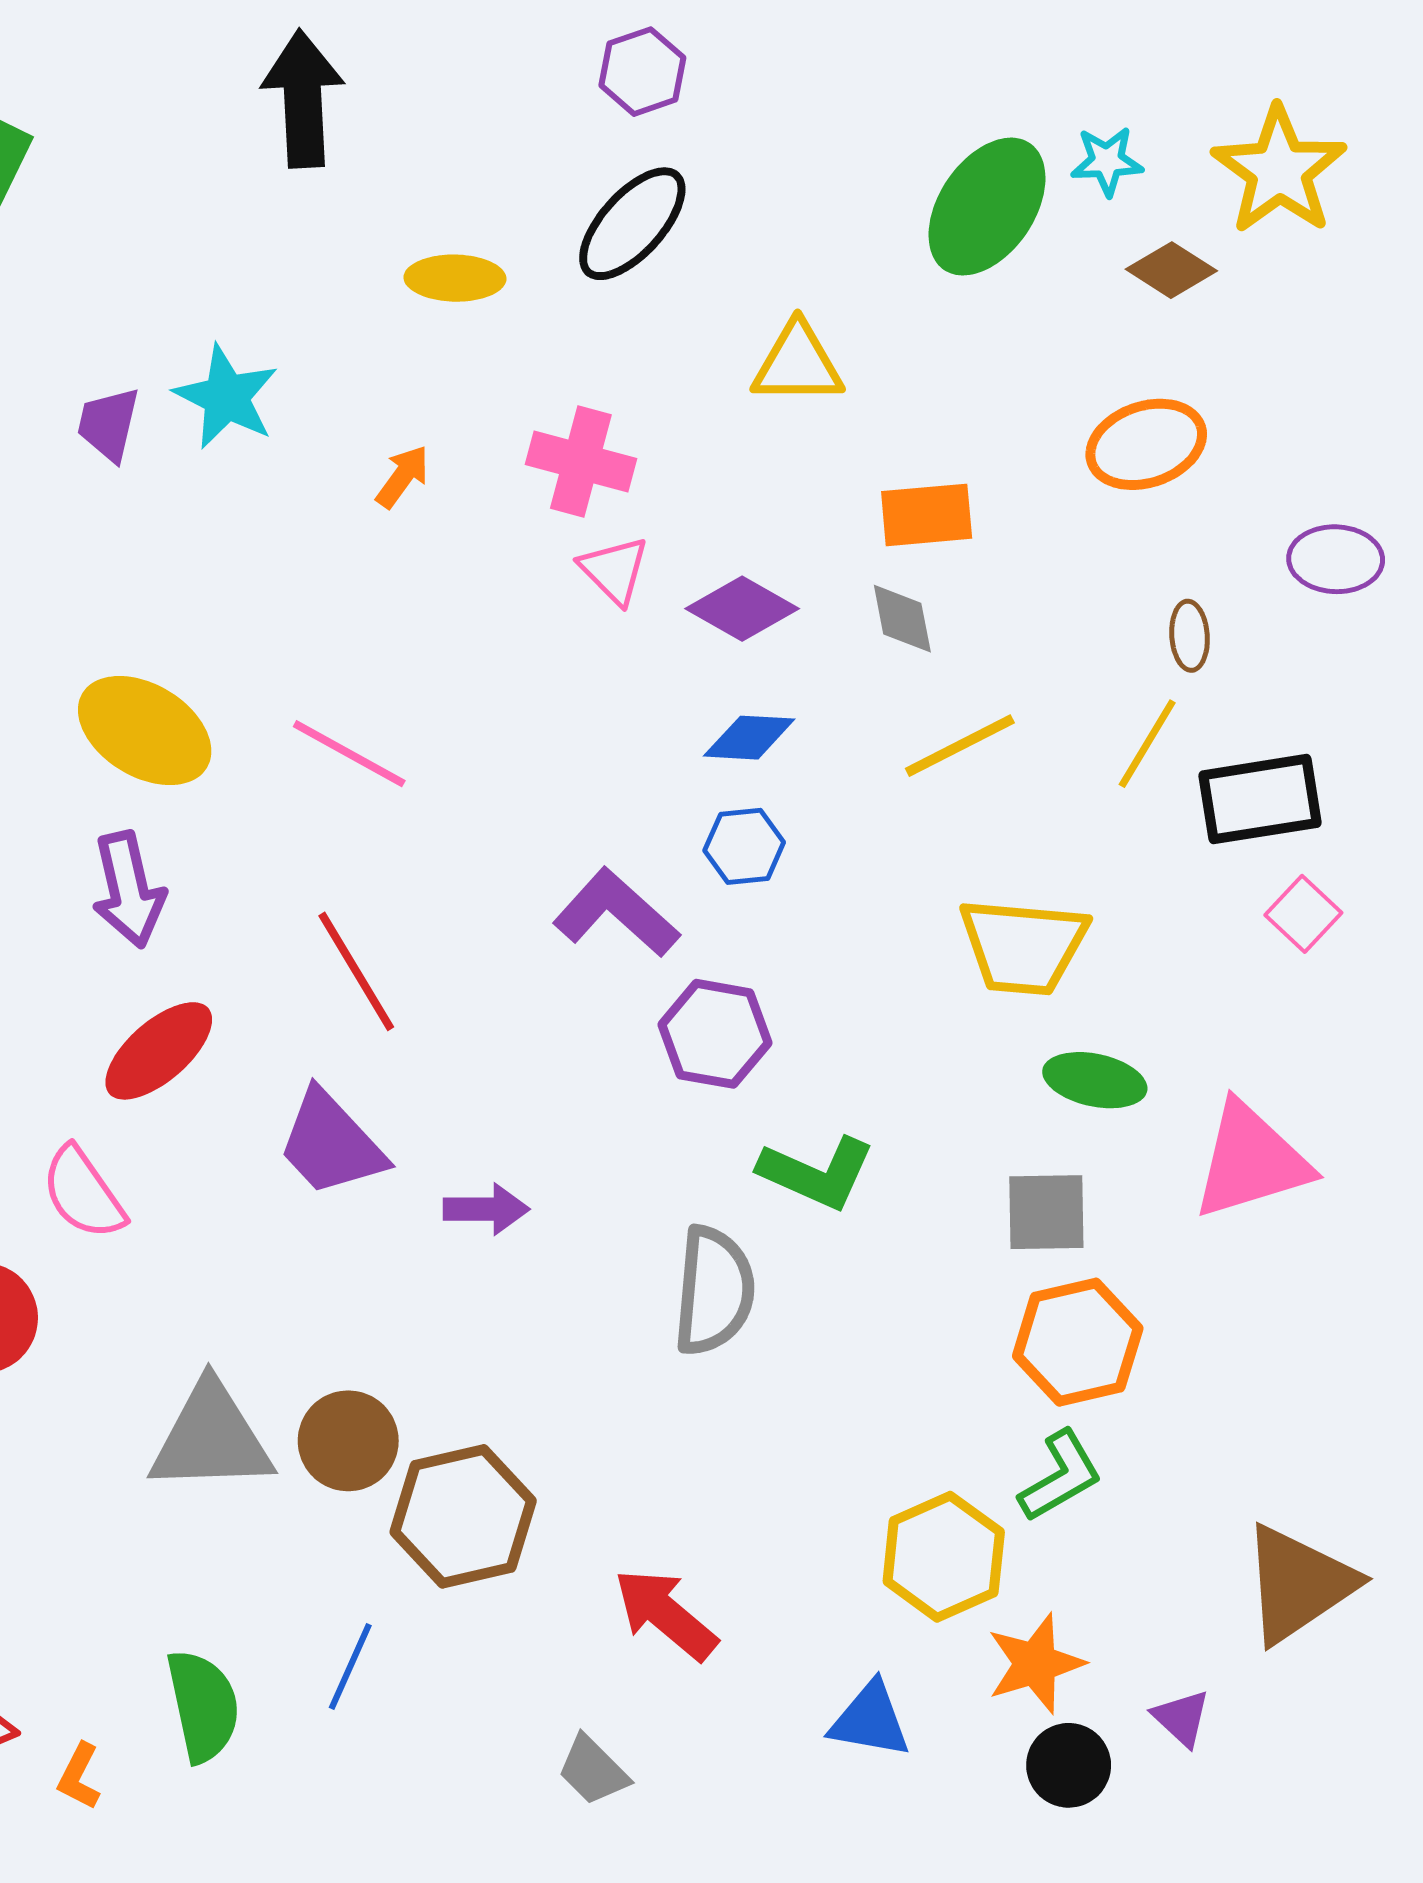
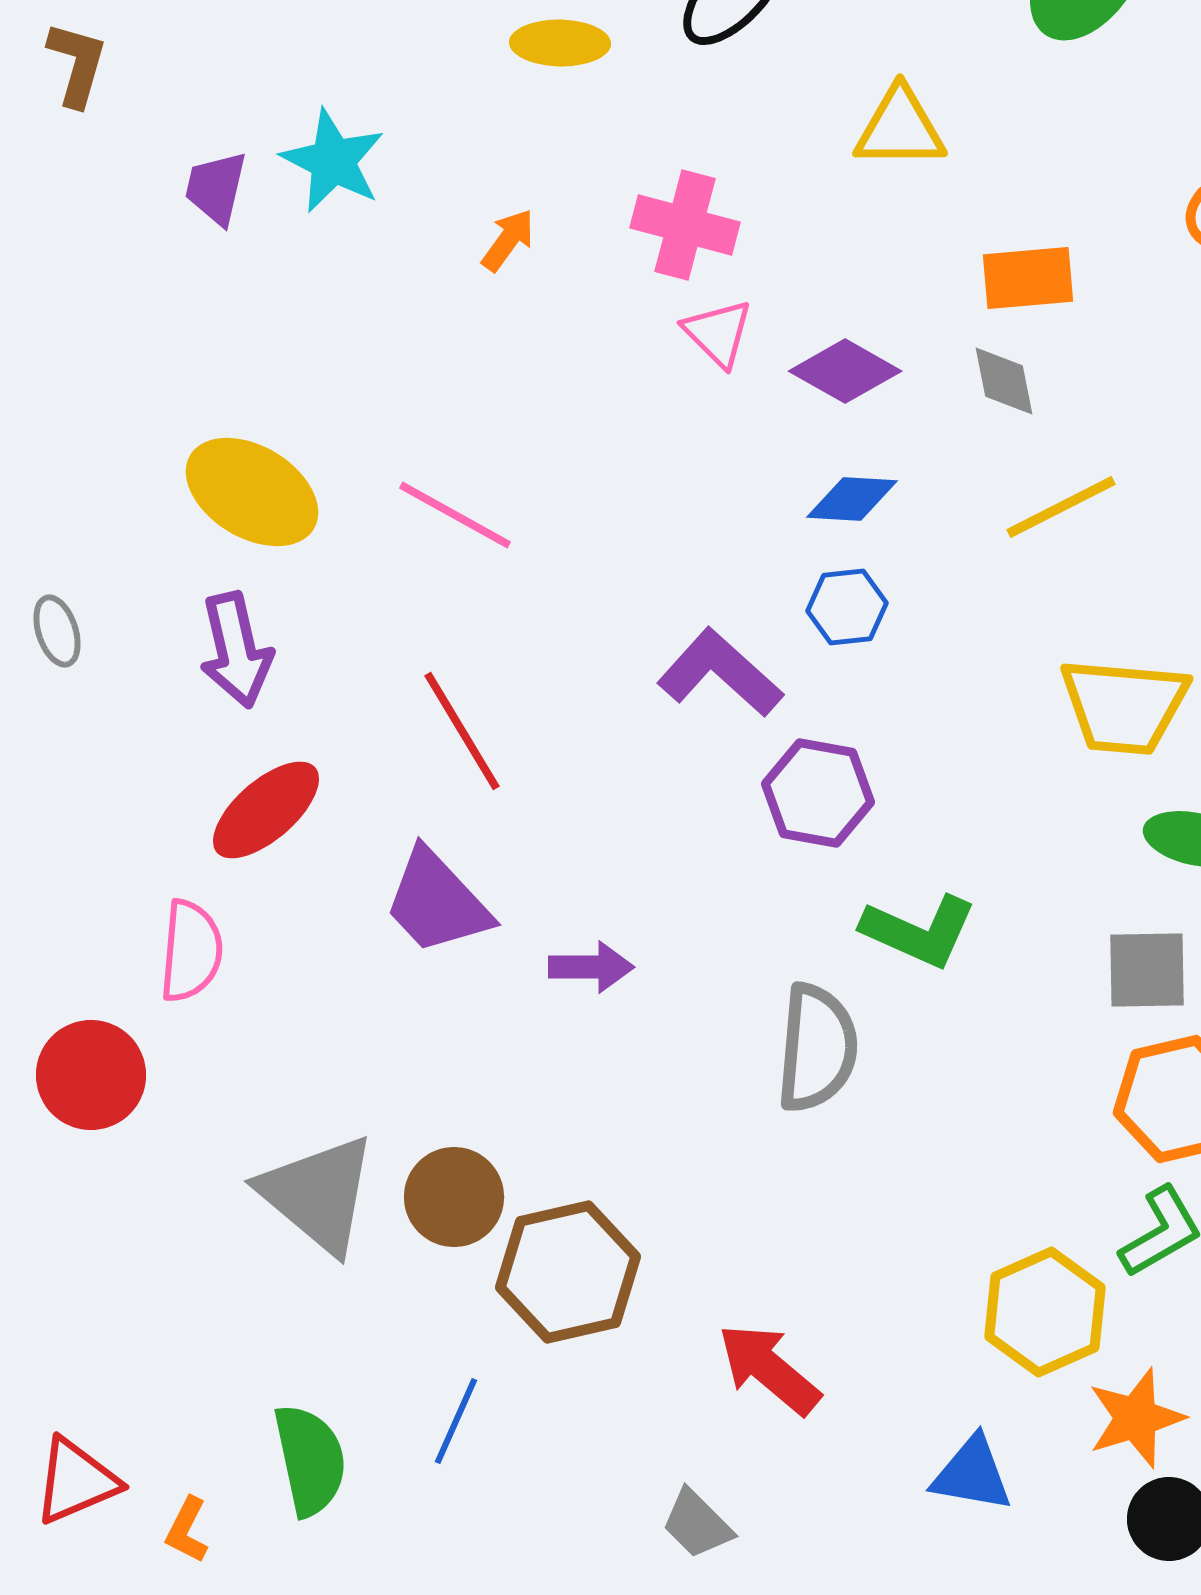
pink semicircle: (83, 1193) -> (191, 951), turned -140
gray triangle: (211, 1438) -> (318, 1194), turned 42

